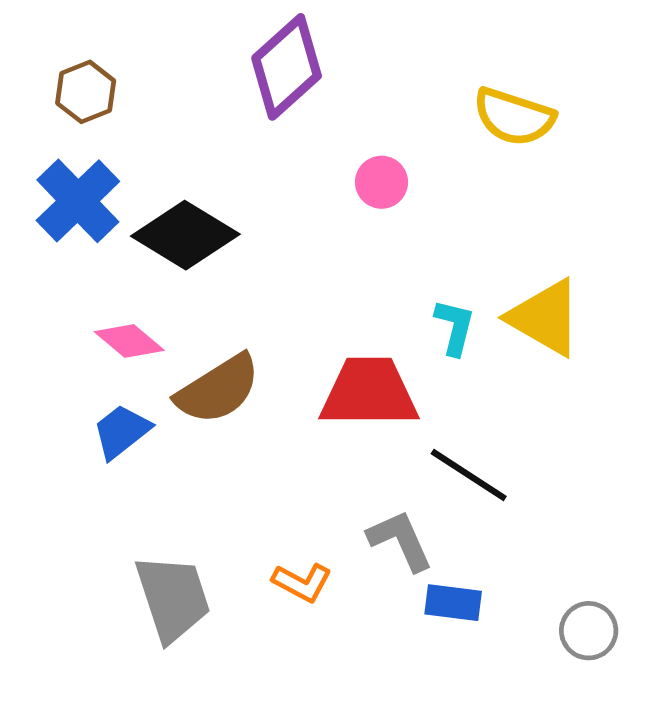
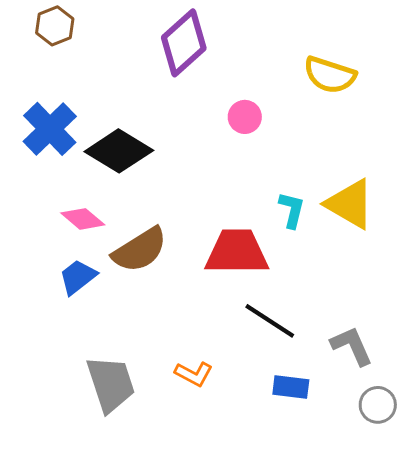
brown hexagon: (86, 92) -> (55, 26), moved
black line: (469, 475) -> (270, 321), moved
gray L-shape: (400, 540) -> (352, 346), moved

